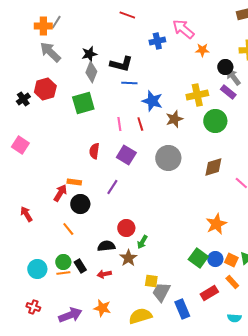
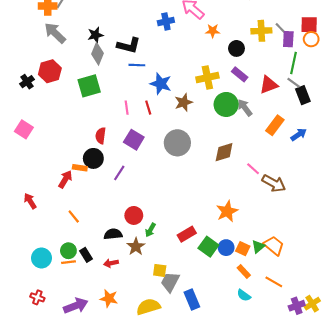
gray arrow: (233, 77) -> (245, 108), moved
black circle: (80, 204) -> (93, 158), moved
red rectangle: (209, 293) -> (187, 234), moved
cyan semicircle: (234, 318) -> (244, 295), moved, turned 32

